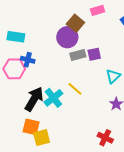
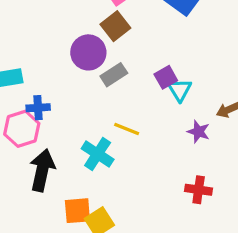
brown square: (75, 23) -> (115, 26), moved, turned 30
purple square: (94, 54) -> (166, 77), moved
black arrow: (34, 99) -> (42, 170), moved

